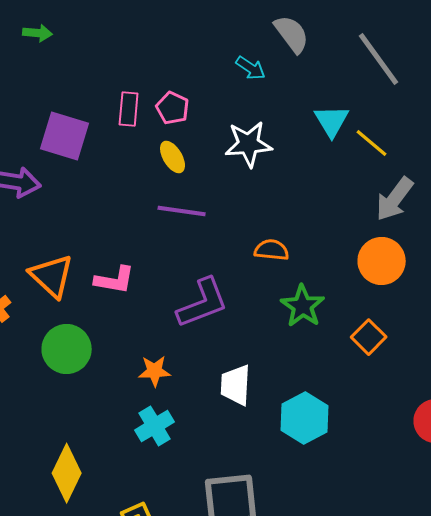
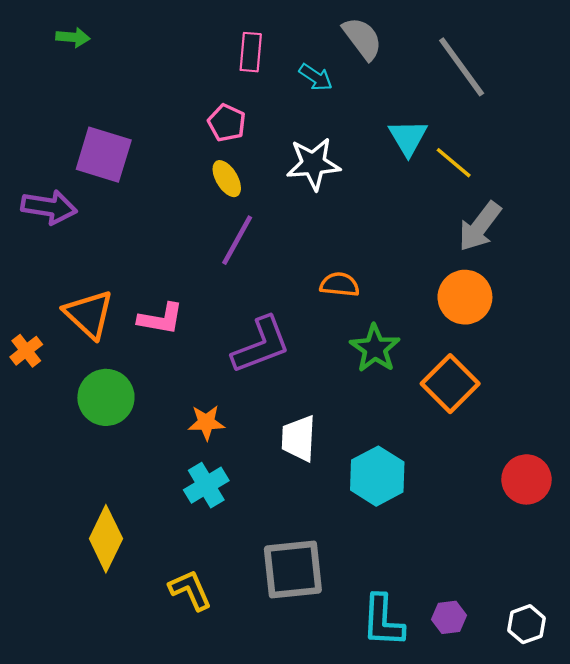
pink rectangle: (129, 109) -> (251, 52), moved
purple line: (182, 211) -> (237, 240), turned -69
orange square: (369, 337) -> (450, 384), size x1.4

